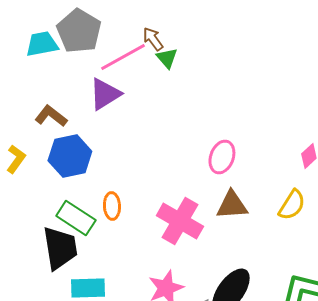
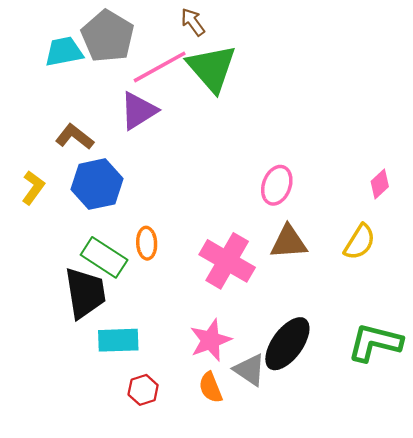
brown arrow: (153, 39) -> (193, 22), moved
green triangle: (167, 58) -> (212, 68), size x2.0

